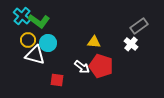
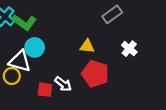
gray rectangle: (139, 26) -> (112, 14), moved
yellow circle: (28, 40) -> (12, 76), moved
white arrow: (82, 67) -> (63, 84), moved

